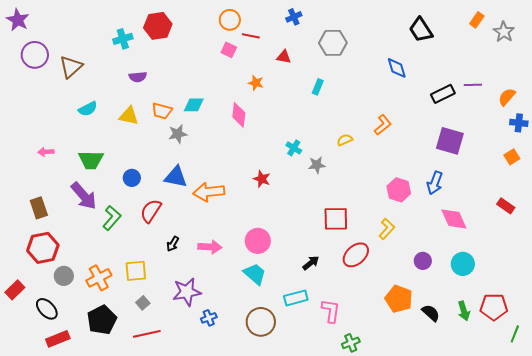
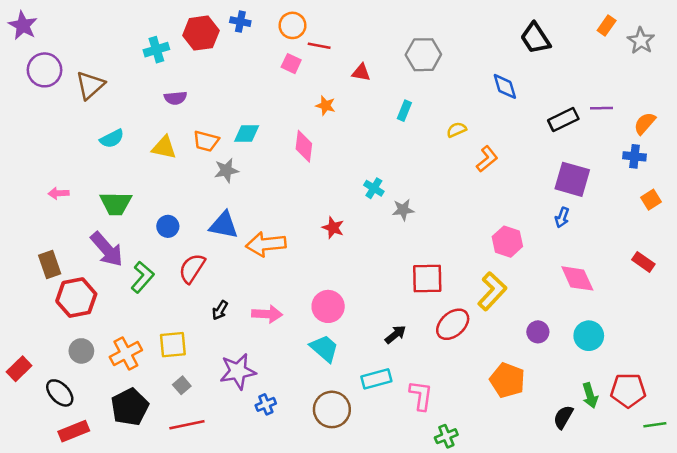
blue cross: (294, 17) -> (240, 22), moved, turned 35
blue cross: (519, 123) -> (635, 156), moved
yellow semicircle: (345, 140) -> (457, 130), moved
blue arrow: (435, 183) -> (562, 217), moved, size x0.7
yellow L-shape: (387, 229) -> (492, 291), size x1.4
red hexagon: (43, 248) -> (76, 298), moved
black semicircle: (431, 313) -> (563, 417), moved, turned -102
green line: (515, 334) -> (655, 425), turned 60

